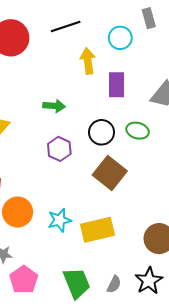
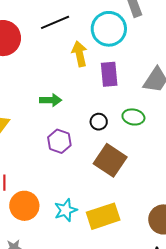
cyan circle: (120, 38) -> (109, 29), size x1.5
black circle: (102, 132) -> (99, 122), size x0.7

